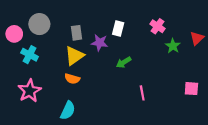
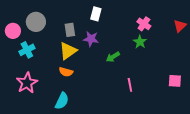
white rectangle: (118, 28) -> (96, 14), moved
red triangle: (197, 38) -> (180, 26), moved
green star: (173, 46) -> (140, 42), moved
cyan cross: (30, 55) -> (27, 50), turned 35

